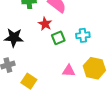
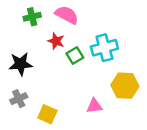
cyan cross: (83, 35) -> (104, 48), size x1.5
pink triangle: (69, 71) -> (94, 106), moved

